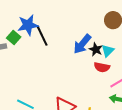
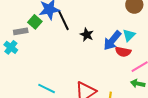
blue arrow: (82, 44) -> (112, 40), moved
black star: (96, 49) -> (87, 35), moved

